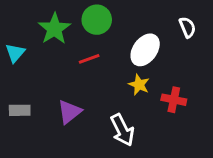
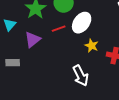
white ellipse: (145, 50) -> (82, 23), moved
purple triangle: (70, 112) -> (33, 40), moved

